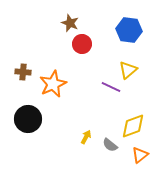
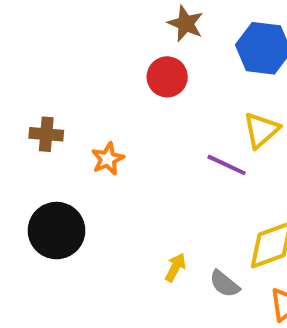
brown star: (70, 23) -> (186, 24), moved
orange star: (53, 84) -> (108, 159), size x0.6

